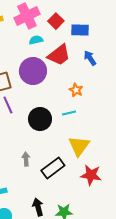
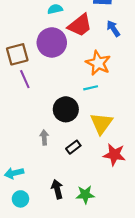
orange star: (76, 90) -> (98, 63), size x1.6
black circle: (40, 119) -> (66, 109), moved
black rectangle: (53, 168) -> (73, 147), size x0.6

